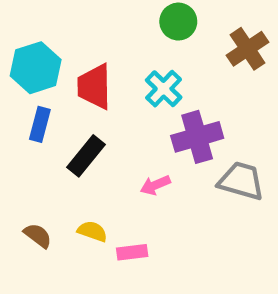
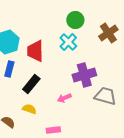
cyan cross: (164, 89) -> (68, 42), moved
yellow semicircle: (92, 231) -> (29, 109), moved

